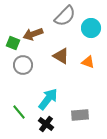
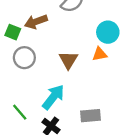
cyan circle: (91, 28) -> (108, 32), moved
brown triangle: (61, 56) -> (68, 60), moved, turned 30
orange triangle: (88, 62) -> (100, 54), turned -32

